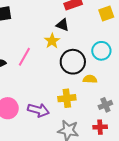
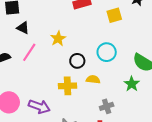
black triangle: (63, 25) -> (23, 28), moved
black circle: (73, 62) -> (77, 61), size x0.6
yellow cross: (67, 98) -> (68, 86), moved

